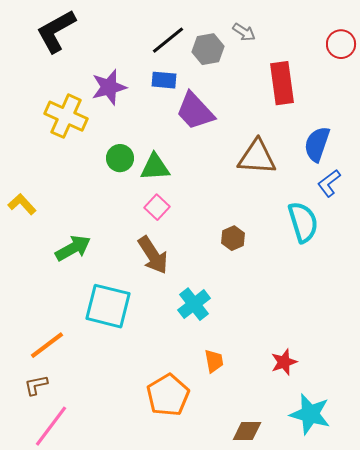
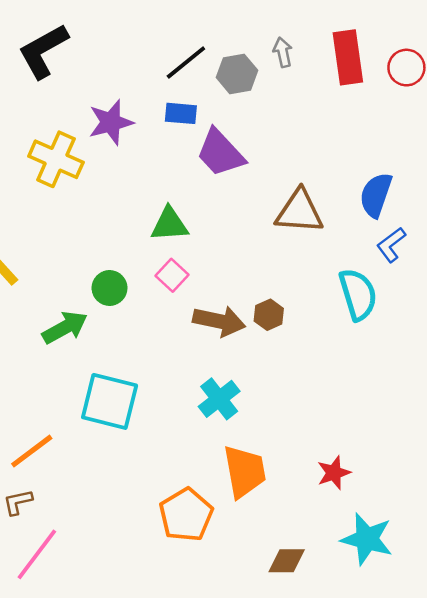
gray arrow: (244, 32) -> (283, 52), turned -135
red rectangle: (282, 83) -> (348, 57), moved
green circle: (120, 158) -> (110, 288), moved
brown arrow: (153, 255) -> (219, 321), moved, turned -45
orange trapezoid: (214, 361) -> (245, 471), size x1.8

